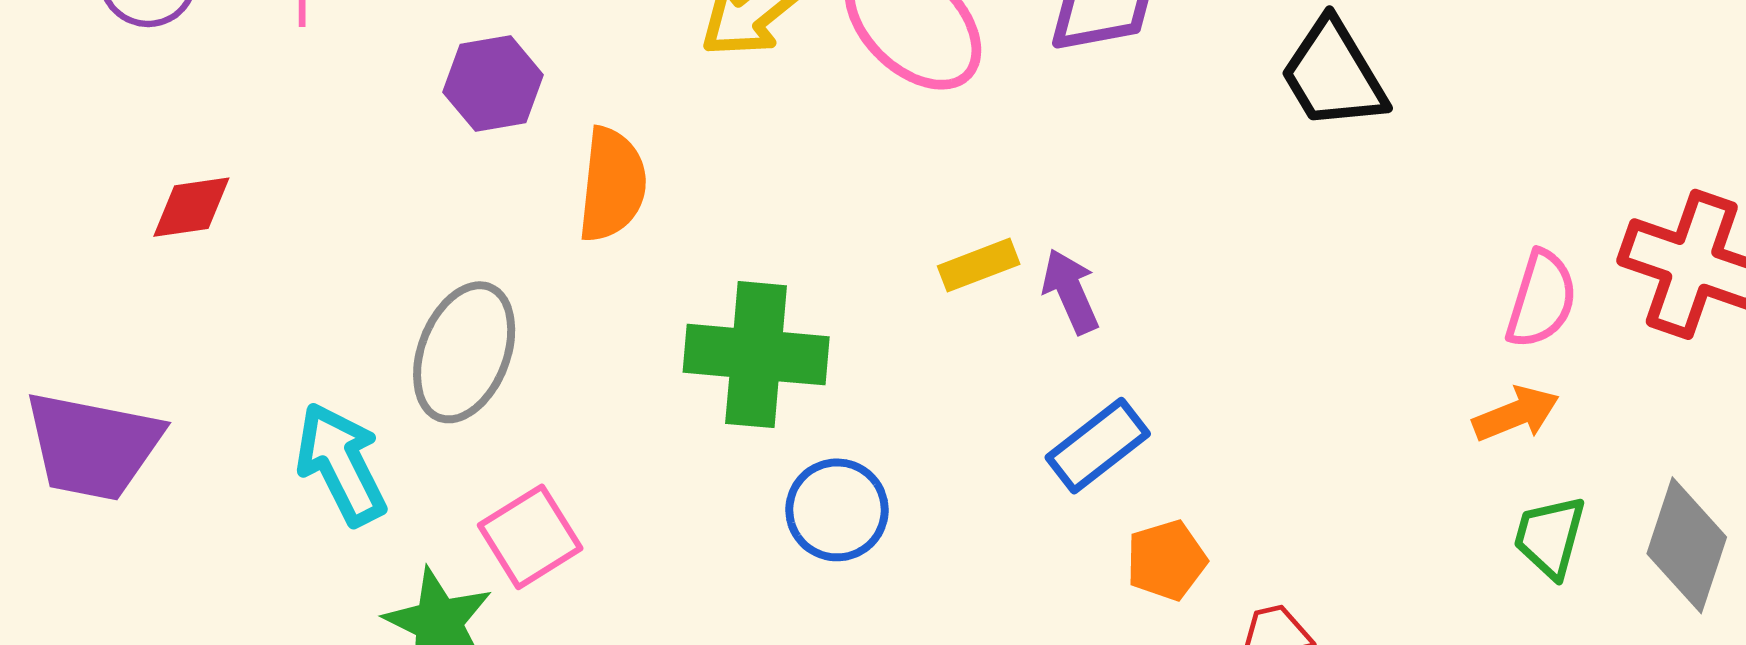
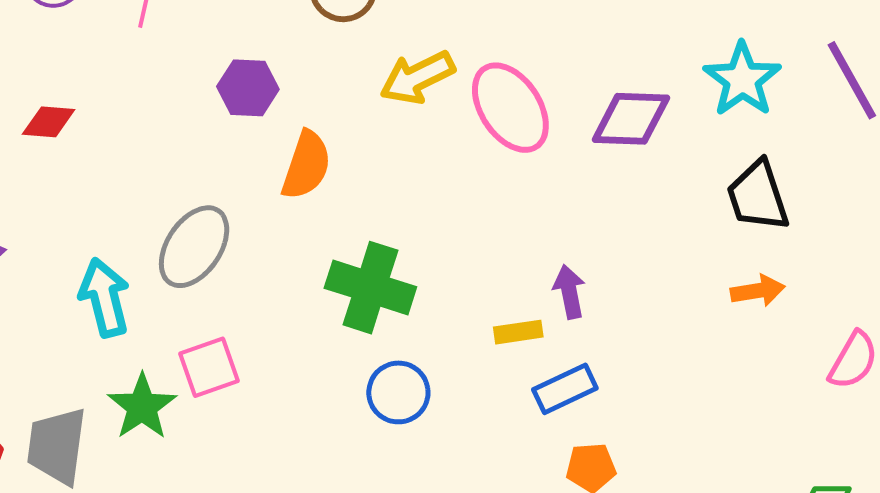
yellow rectangle: (979, 265) -> (518, 332), moved
orange arrow: (1516, 414) -> (758, 291), moved

